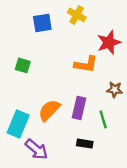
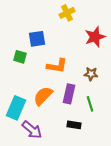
yellow cross: (77, 15) -> (67, 13), turned 35
blue square: (42, 23) -> (37, 39), moved
orange L-shape: (86, 64) -> (57, 66), moved
brown star: (115, 90) -> (91, 74), moved

